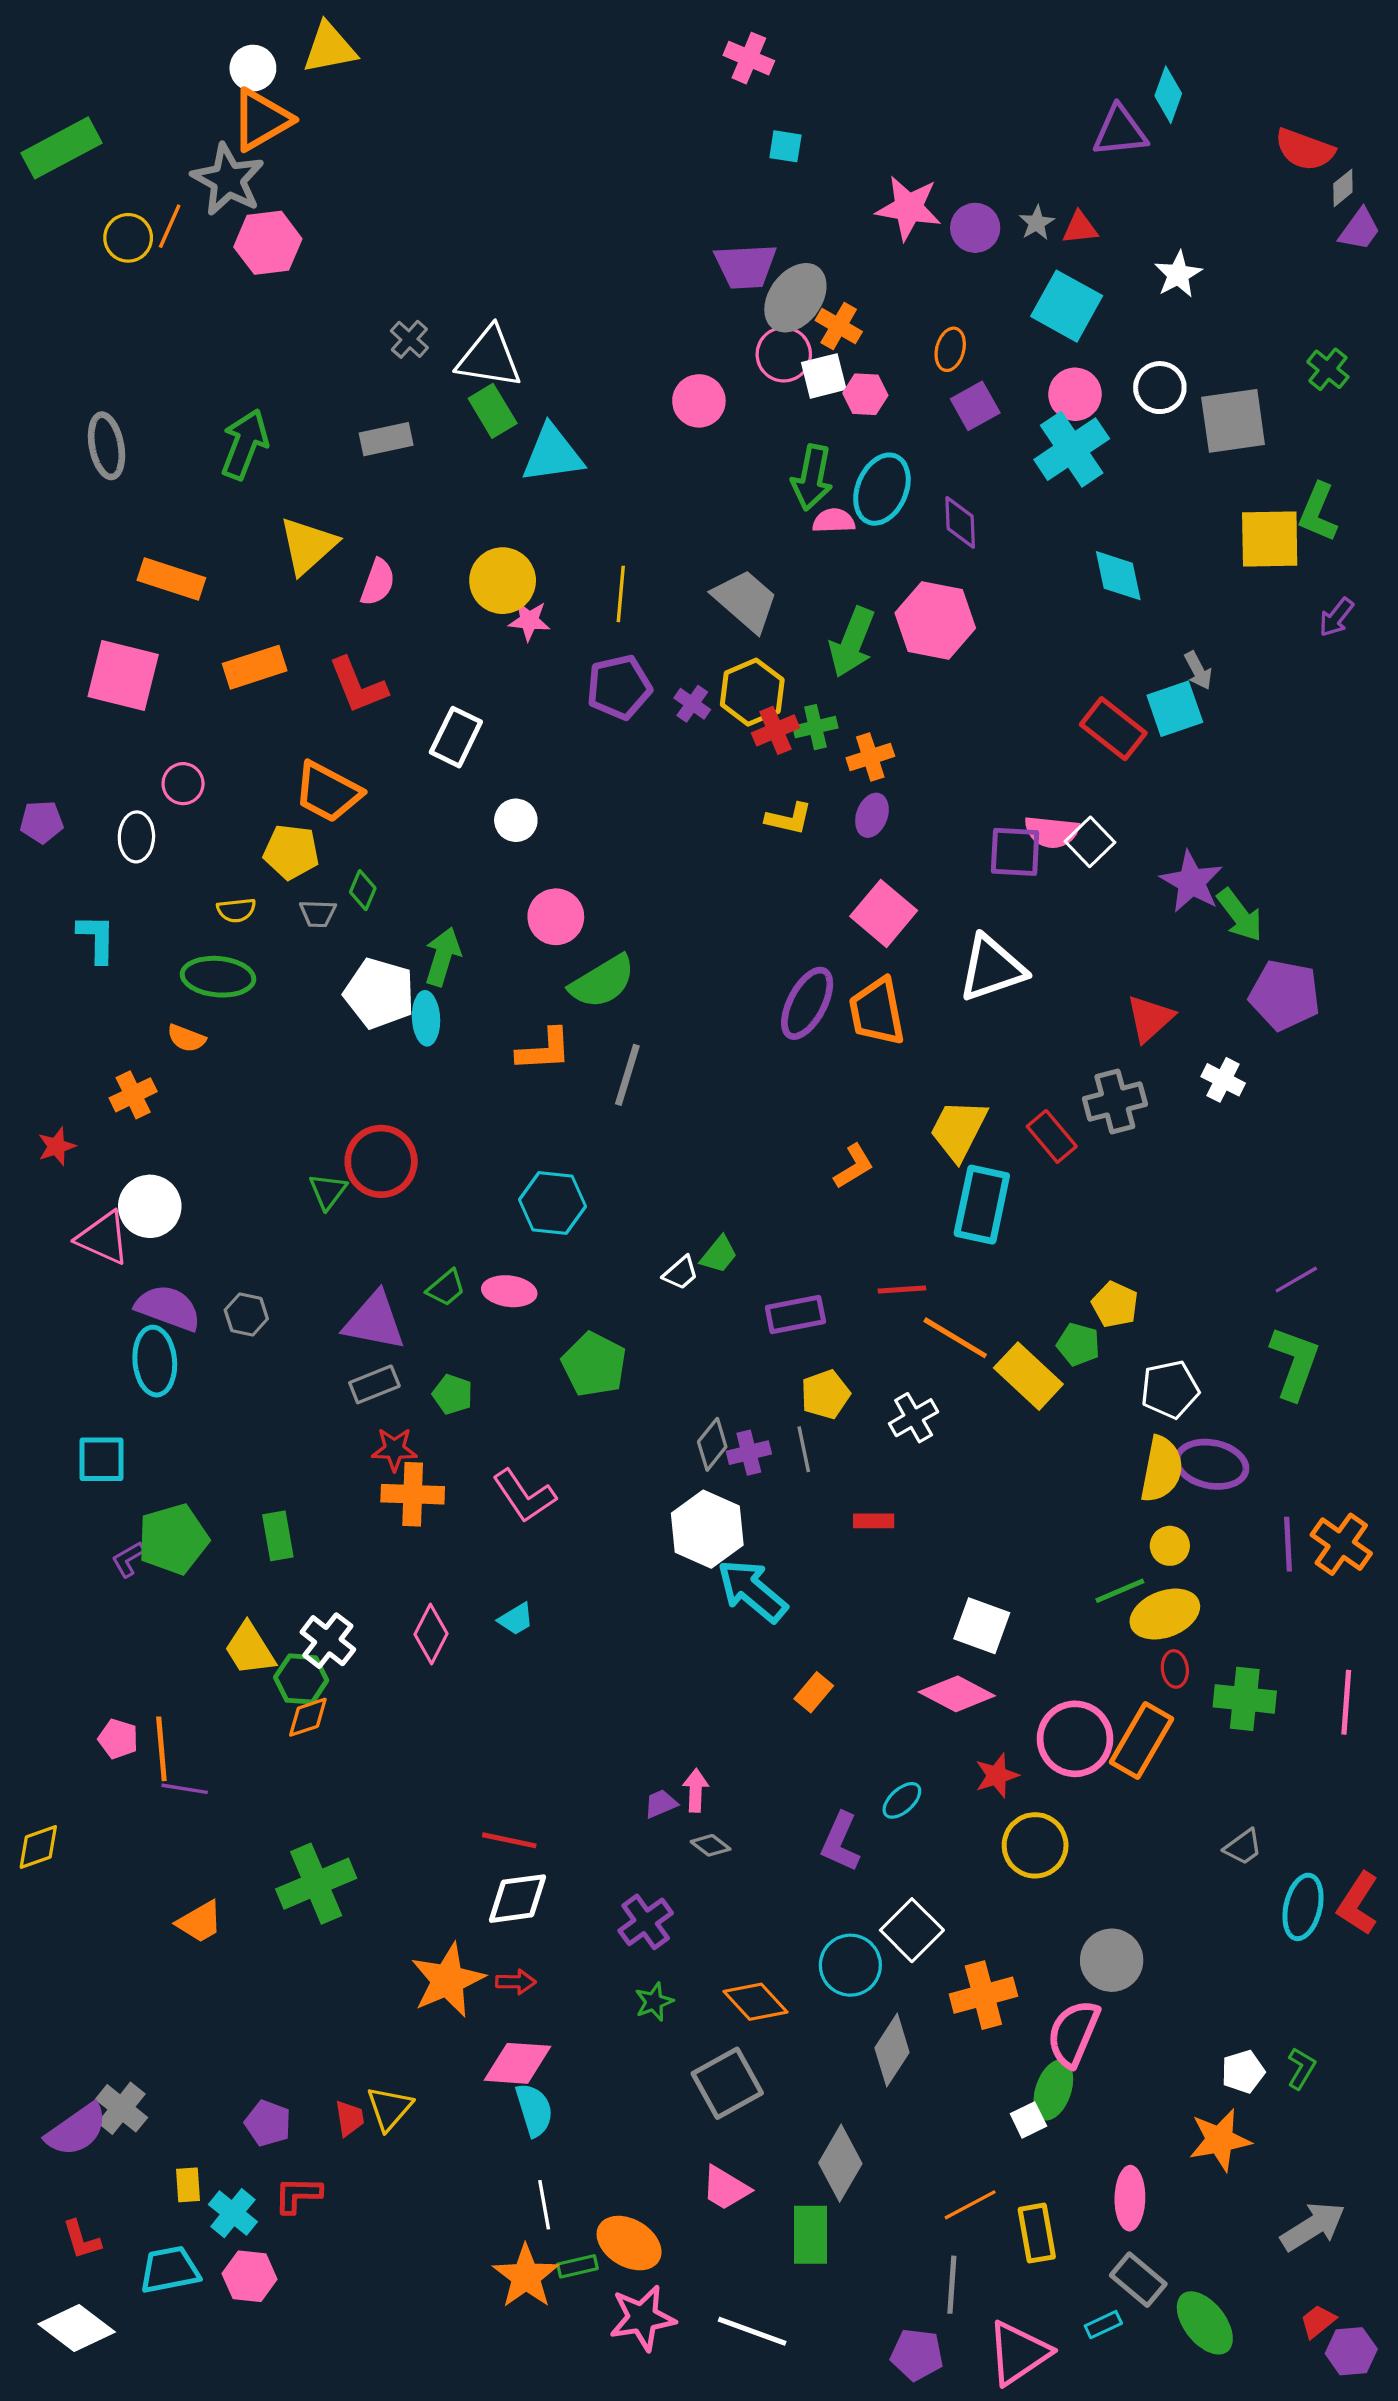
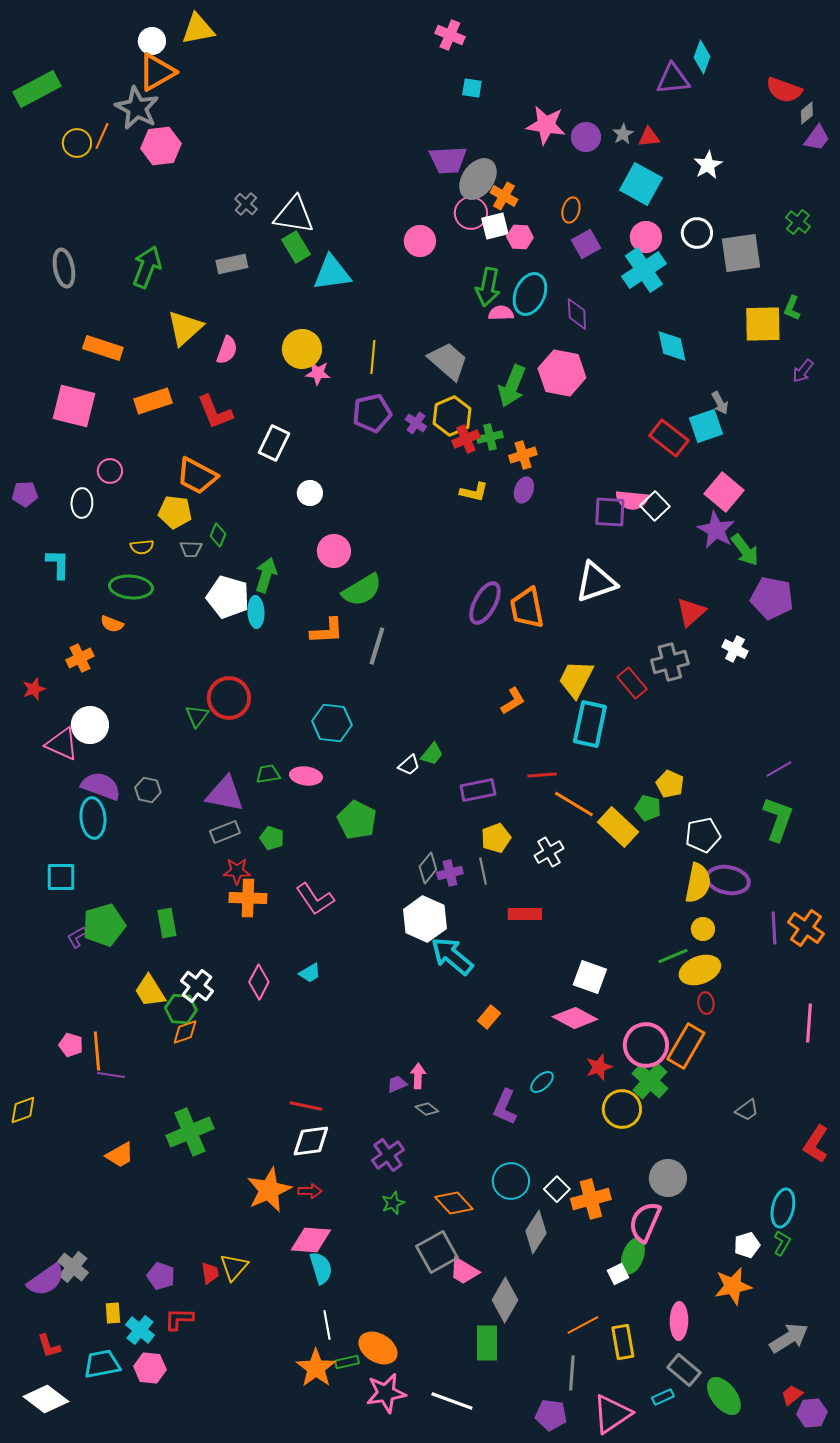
green L-shape: (1318, 512) -> (792, 308), size x0.7
pink square: (884, 913) -> (724, 492), moved
green trapezoid: (446, 1288) -> (268, 774), turned -150
red rectangle: (874, 1521) -> (525, 914), size x1.4
green cross: (1245, 1699) -> (650, 1081), moved, turned 36
cyan ellipse: (1303, 1907) -> (783, 1208), moved
white square: (912, 1930) -> (557, 1189), moved, size x0.7
pink trapezoid: (726, 2188) -> (464, 1271), moved

